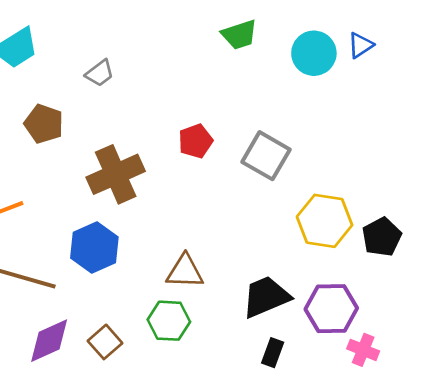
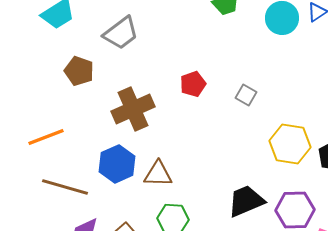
gray trapezoid: (100, 73) -> (121, 33), size x1.6
gray square: (266, 156) -> (246, 95), size x0.6
brown triangle: (185, 271) -> (158, 174), moved

